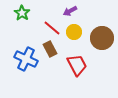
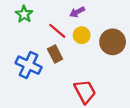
red trapezoid: (77, 65) -> (85, 92), moved

